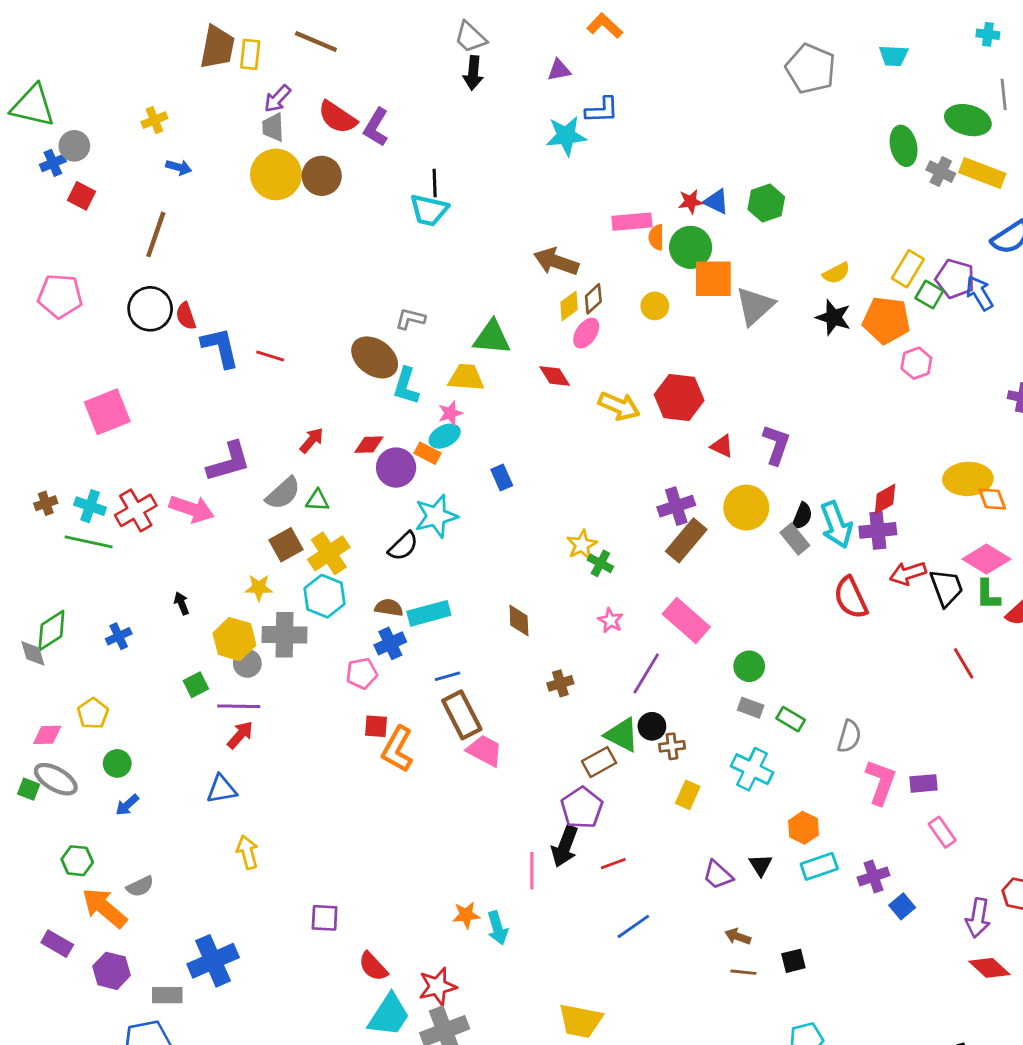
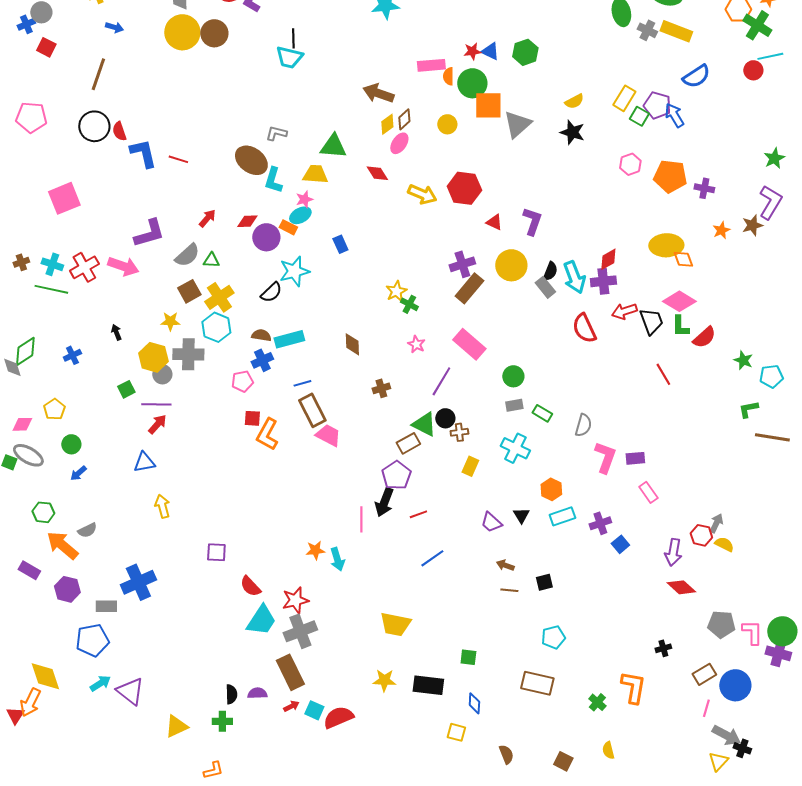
orange pentagon: (886, 320) -> (670, 176), moved
gray rectangle: (751, 708) -> (514, 405), turned -30

